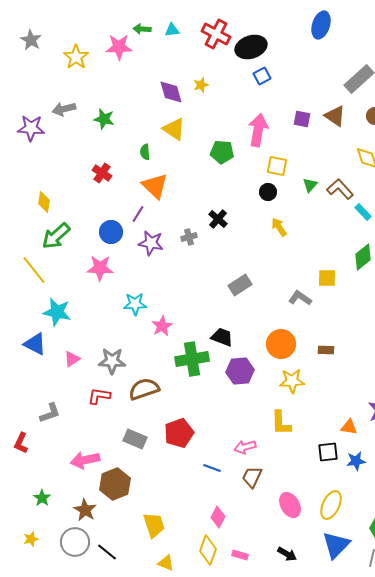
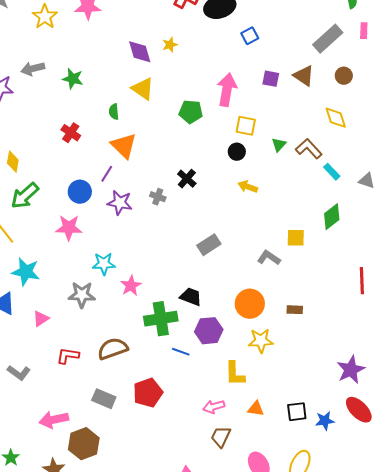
blue square: (262, 76) -> (250, 36), moved
yellow arrow: (279, 227) -> (248, 187), turned -36
gray cross: (189, 237) -> (158, 197), turned 35
gray star: (112, 361) -> (82, 295), moved
gray L-shape: (50, 413) -> (19, 373), turned 55
yellow L-shape: (281, 423) -> (235, 374), moved
orange triangle: (349, 427) -> (256, 409), moved
blue line: (212, 468) -> (181, 352), moved

